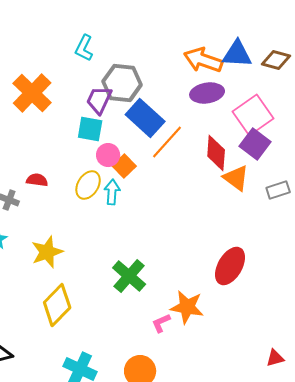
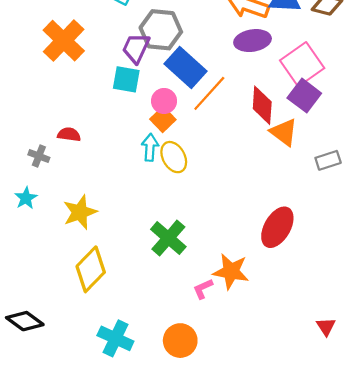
pink circle: (108, 155) -> (164, 101), moved
yellow ellipse: (88, 185) -> (174, 157), moved, turned -60
gray rectangle: (278, 190) -> (328, 160), moved
red triangle: (275, 358) -> (326, 327), turned -48

